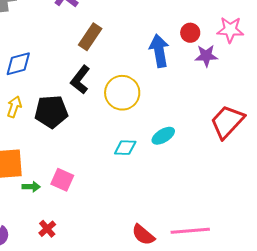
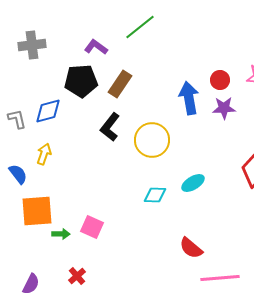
purple star: (206, 56) -> (224, 108), moved
black pentagon: (51, 112) -> (81, 81), moved
red semicircle: (143, 235) -> (191, 248), moved

